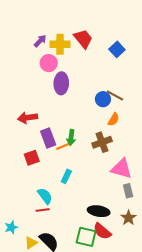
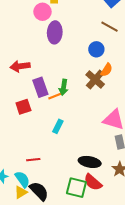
brown line: (115, 95) -> (109, 27), moved
brown cross: (102, 142) -> (95, 79), moved, turned -30
cyan semicircle: (45, 196) -> (22, 179), moved

